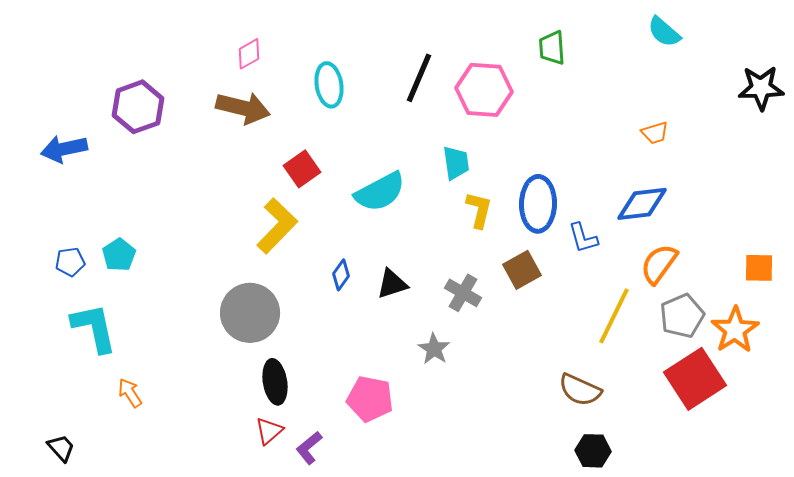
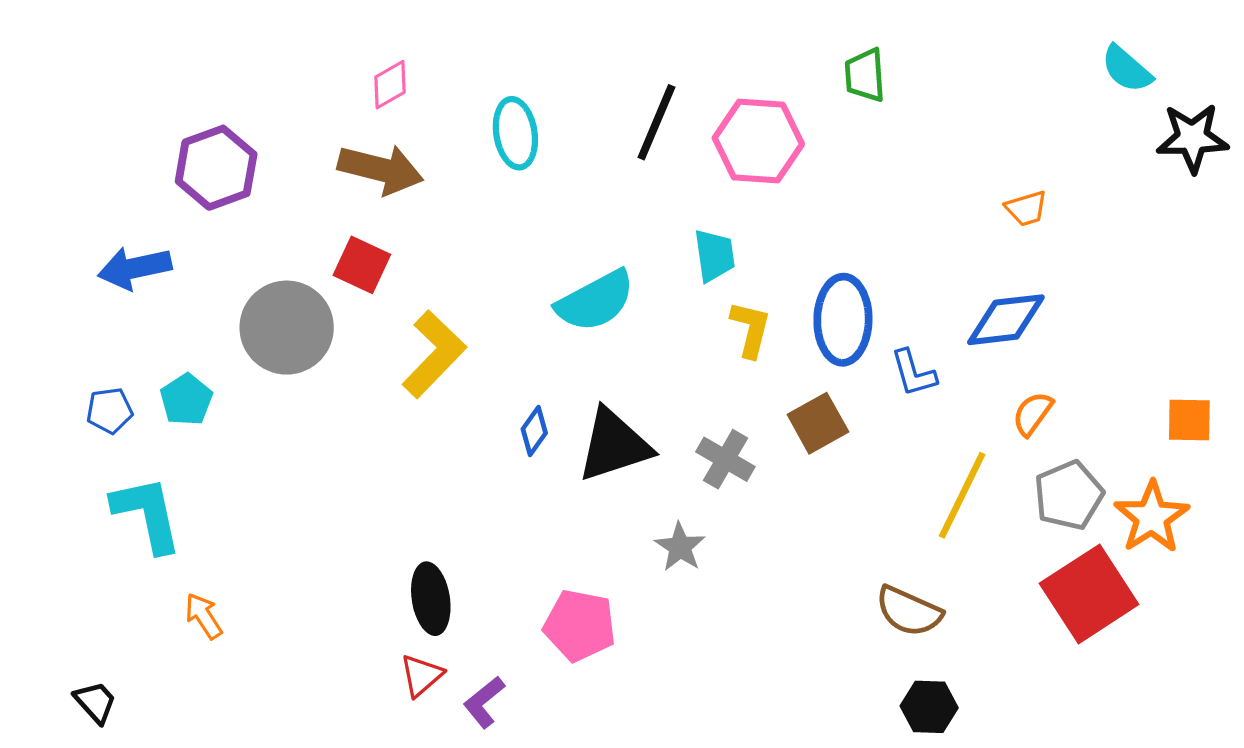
cyan semicircle: (664, 32) -> (1127, 69), moved
blue arrow: (64, 149) -> (135, 268), moved
red square: (302, 169) -> (362, 265), moved, turned -30
orange semicircle: (659, 264) -> (1033, 414), size x0.7
black triangle: (392, 284) -> (614, 445), size x1.6
gray circle: (250, 313) -> (287, 328), moved

